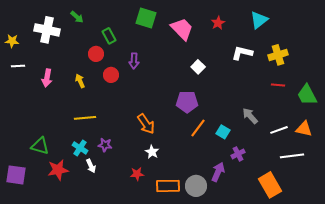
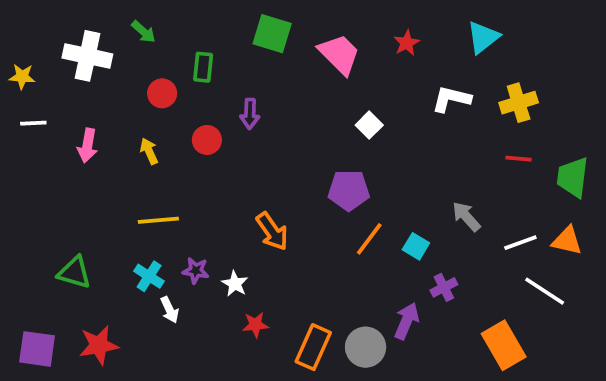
green rectangle: (109, 36) -> (203, 67), turned 35
red circle: (96, 54) -> (162, 93), moved
green trapezoid: (307, 95) -> (573, 177), turned 35
white star: (152, 152) -> (235, 284), moved
white line: (292, 156) -> (545, 291), turned 40
red star: (58, 170) -> (99, 345), moved
purple square: (16, 175) -> (37, 349), moved
orange rectangle: (168, 186) -> (313, 347), turned -65

